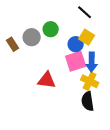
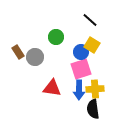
gray circle: (32, 37) -> (35, 57), moved
blue arrow: (92, 62) -> (79, 90), moved
yellow cross: (90, 81) -> (95, 89), turned -30

